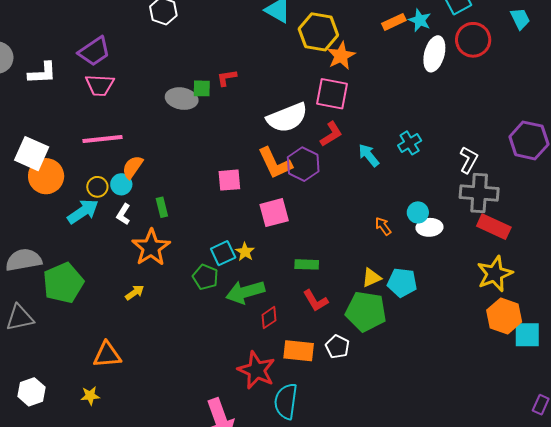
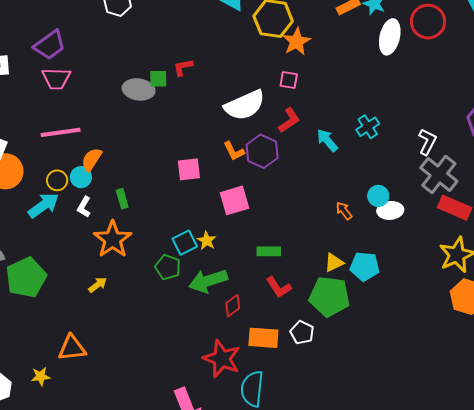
pink square: (332, 94) -> (289, 80), size x0.6
orange L-shape: (275, 163) -> (234, 151), size x0.6
gray cross: (479, 193) -> (439, 175), turned 36
yellow star: (90, 396) -> (41, 376), moved

